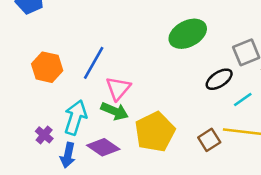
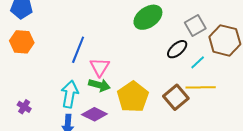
orange hexagon: (47, 67) -> (22, 42), moved
purple cross: (44, 135) -> (24, 107), moved
brown square: (209, 140) -> (176, 97), size x1.4

